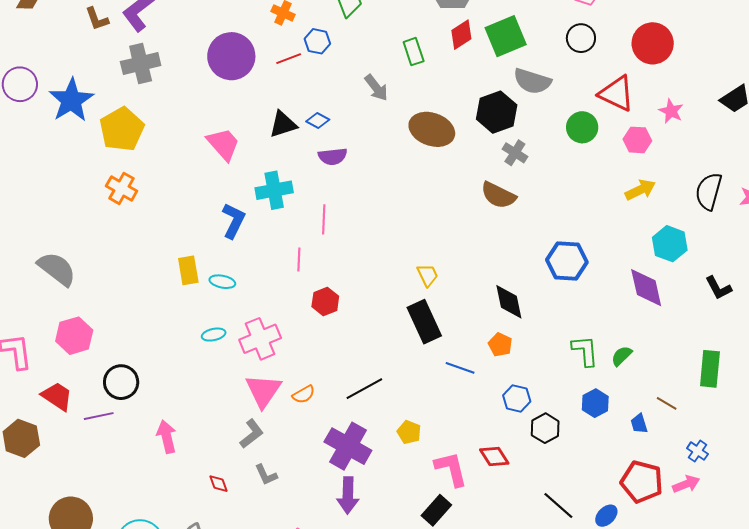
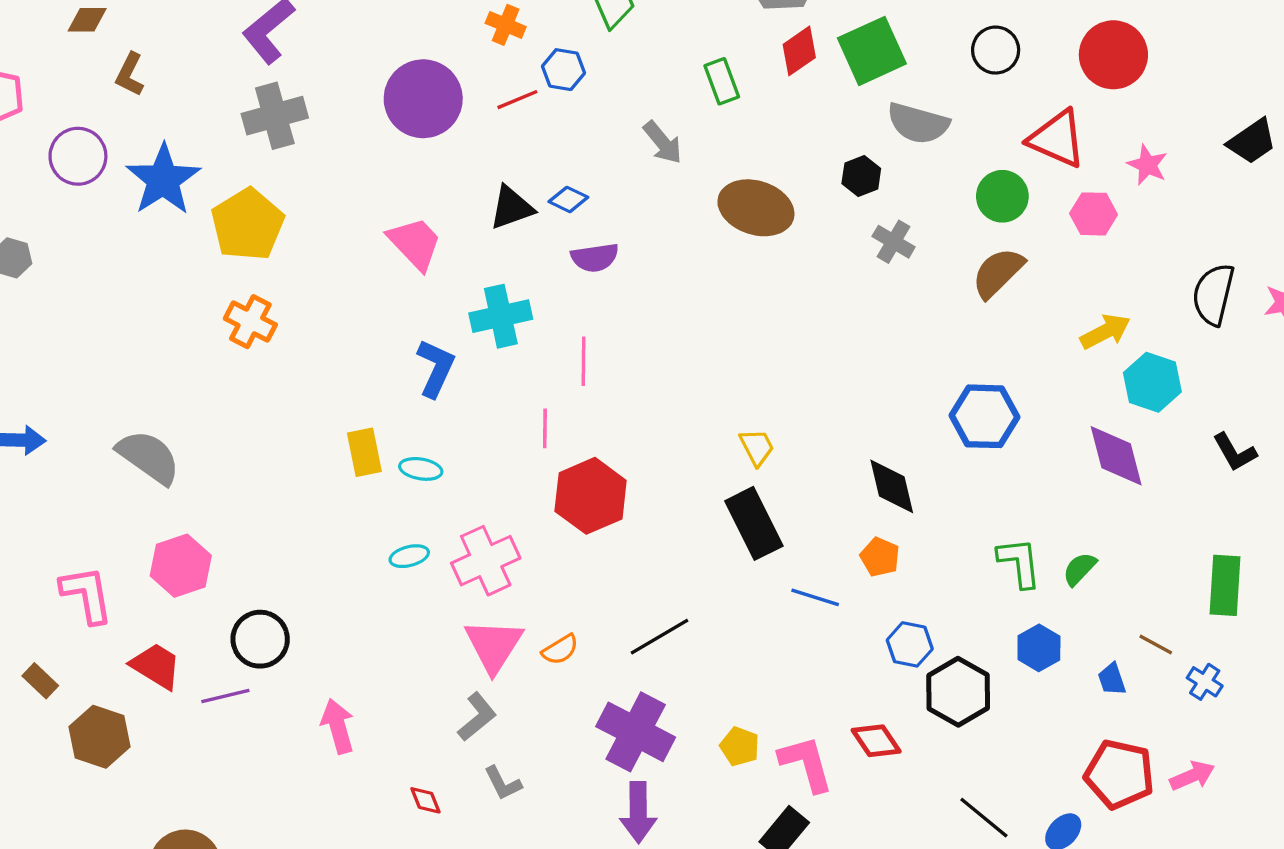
brown L-shape: (97, 19) -> (130, 74), moved, turned 48
black hexagon: (497, 112) -> (861, 176), size x0.6
yellow arrow: (640, 190) -> (1105, 332), moved
brown semicircle: (498, 195) -> (998, 273), moved, turned 111
red hexagon: (325, 301) -> (591, 496), size x1.6
black hexagon: (545, 428) -> (958, 692), size x1.4
yellow pentagon: (409, 432) -> (740, 746), moved
blue cross: (697, 451) -> (1205, 682), moved

